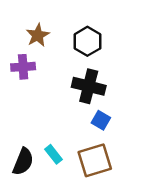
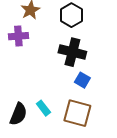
brown square: (95, 160) -> (77, 113), turned 32

